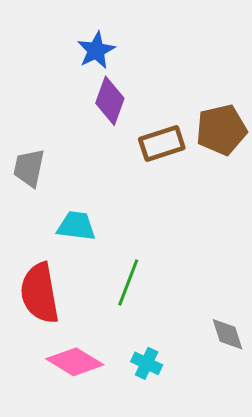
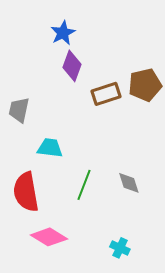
gray diamond: (227, 334) -> (129, 183), moved
cyan cross: (147, 363) -> (120, 248), moved

